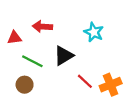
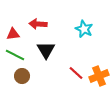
black triangle: (64, 56) -> (46, 50), moved, turned -30
green line: (32, 61) -> (15, 55), moved

